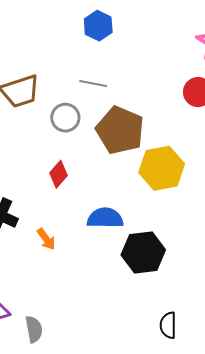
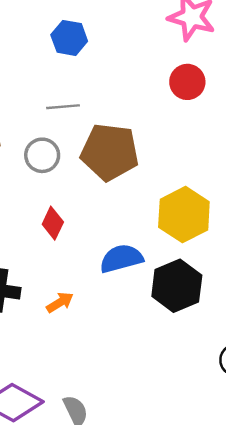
blue hexagon: (98, 26) -> (69, 38), moved
yellow hexagon: (162, 168) -> (184, 215), moved
orange arrow: (46, 239) -> (60, 302), turned -70

